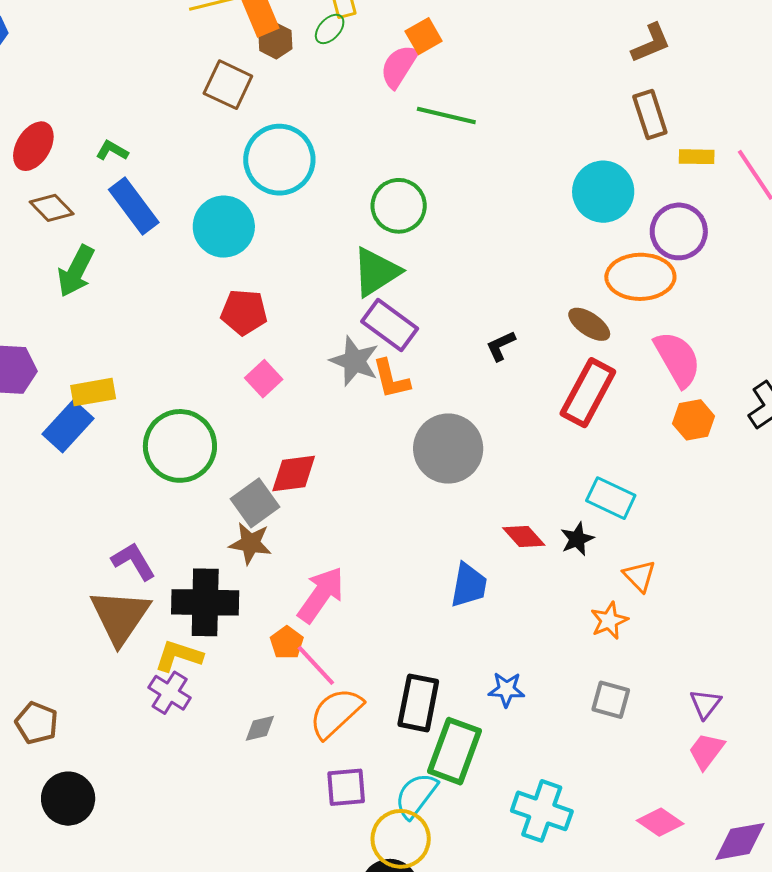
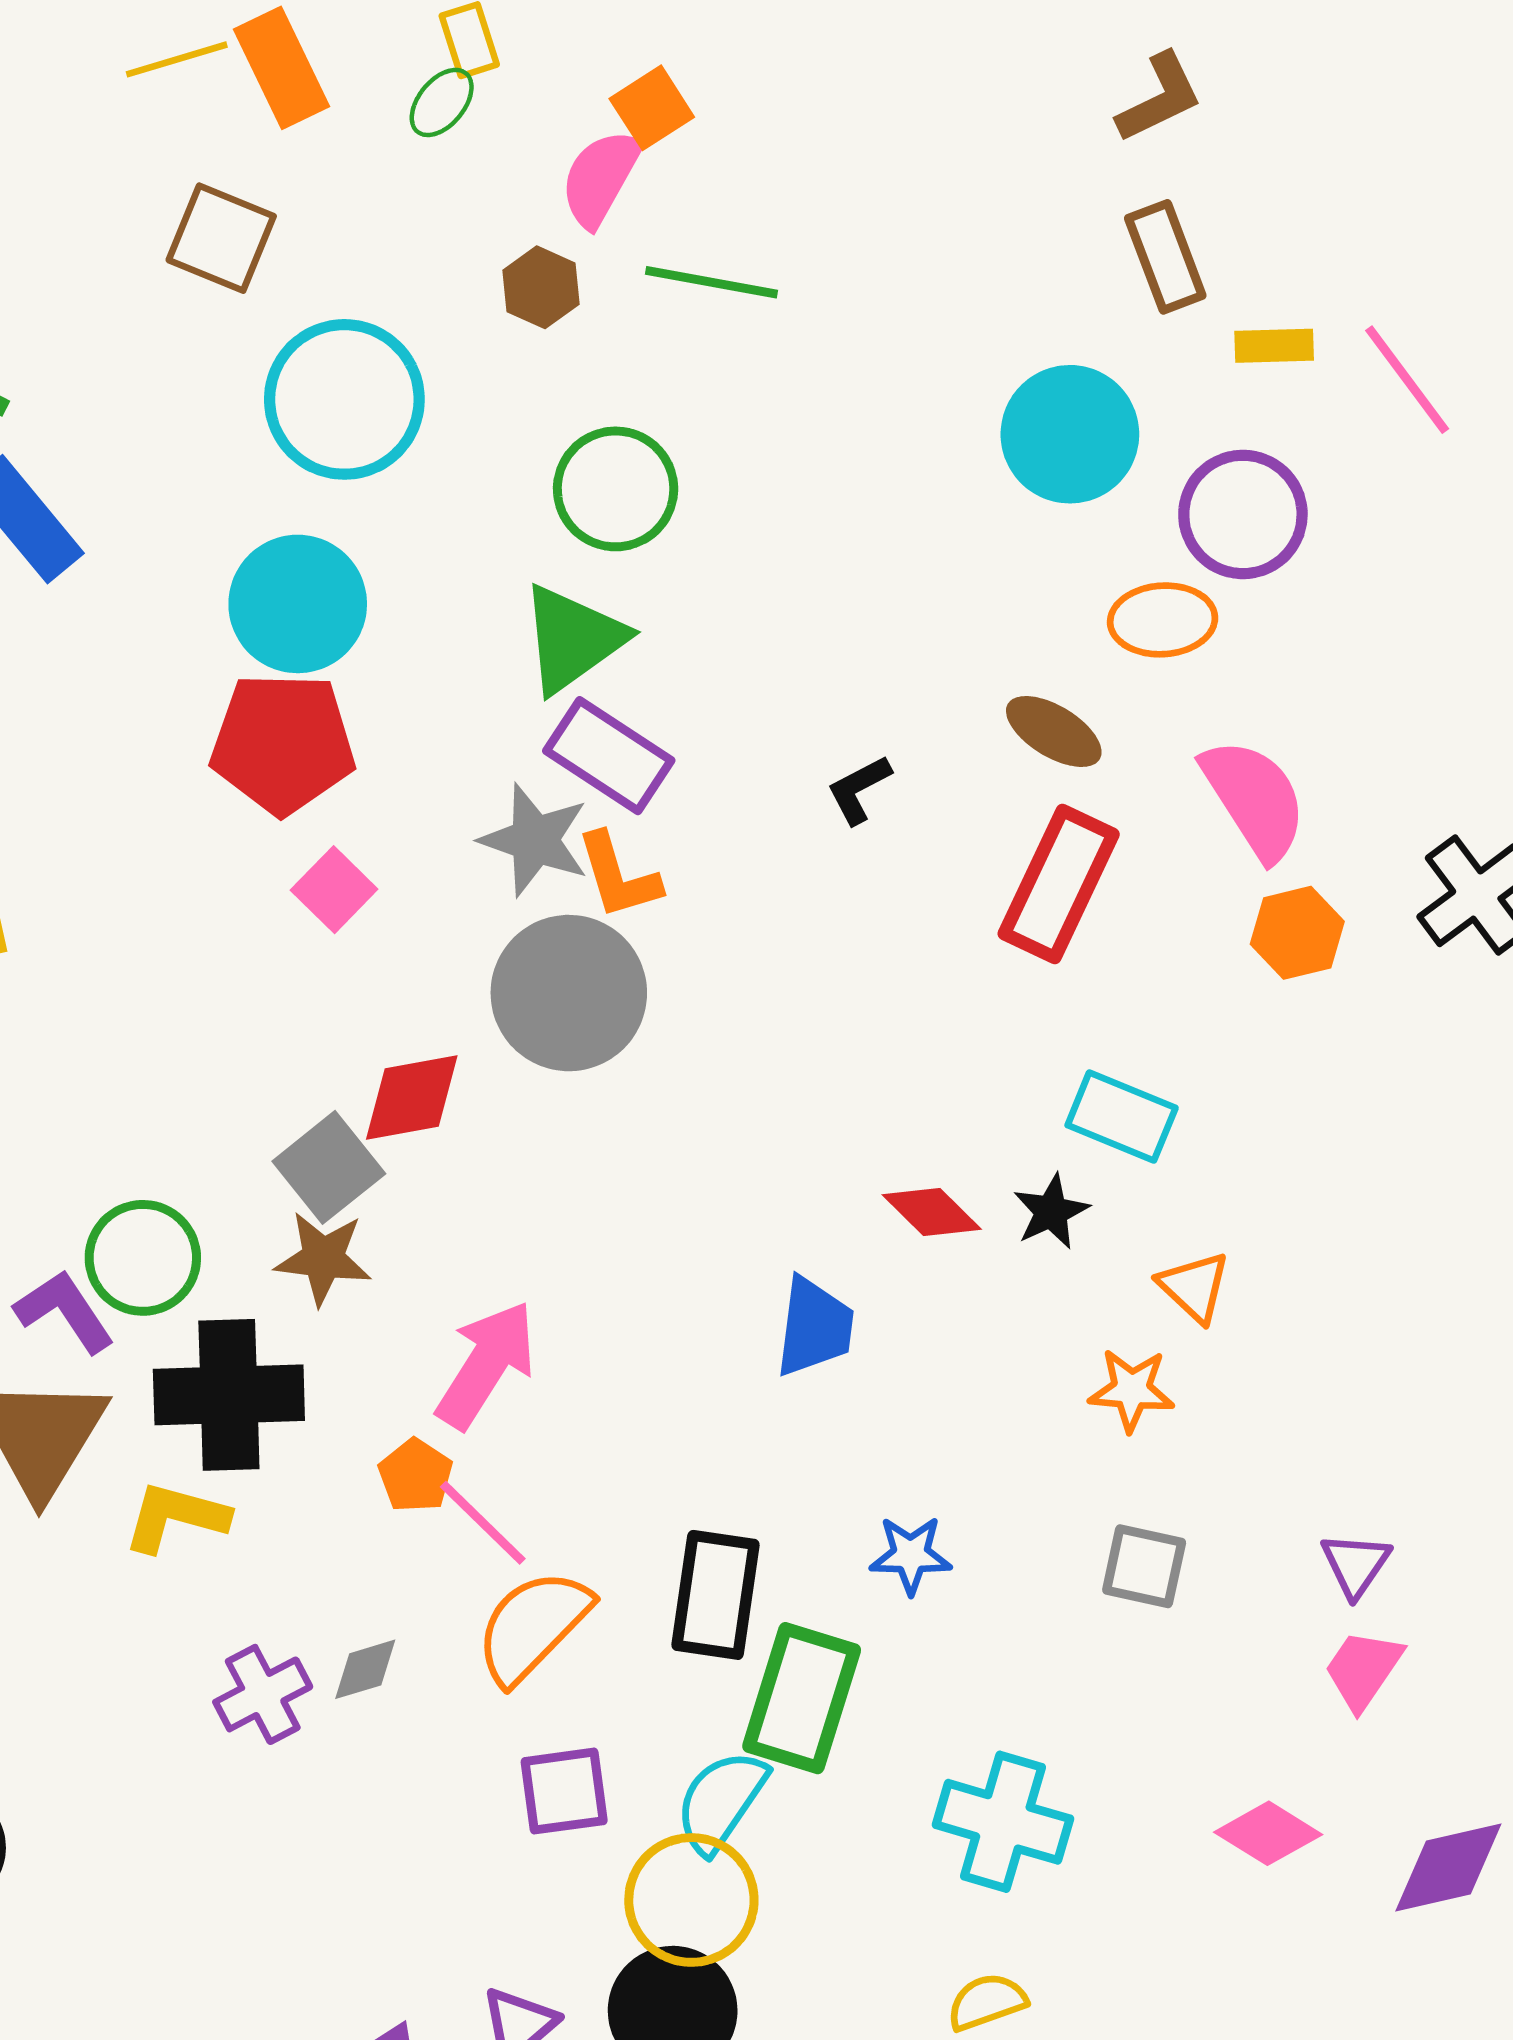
brown hexagon: (275, 41) -> (541, 287), moved
cyan circle: (224, 227) -> (298, 604), moved
orange ellipse: (640, 277) -> (1163, 620), size x0.7
red pentagon: (244, 312) -> (283, 743), size x1.4
green circle: (180, 446) -> (143, 1258), moved, size x0.7
gray circle: (448, 449) -> (569, 993), moved
orange star: (609, 621) -> (1132, 1390), turned 30
purple cross: (170, 693) -> (263, 1694), moved, turned 33

